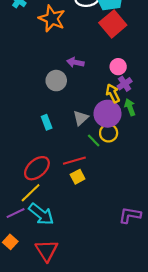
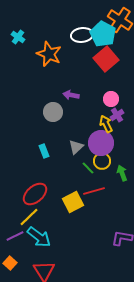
green arrow: (130, 107) -> (122, 173), moved
red line: (74, 161) -> (94, 191), moved
yellow square: (78, 177) -> (73, 202), size x1.5

